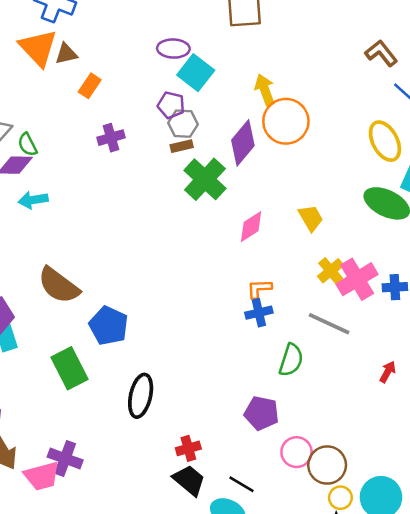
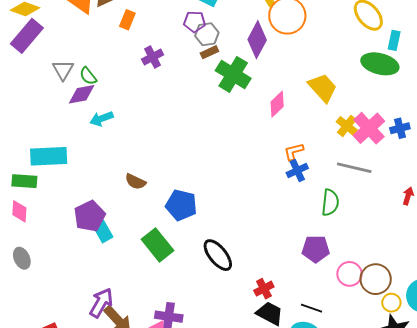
yellow trapezoid: (311, 218) -> (323, 88), size x1.4
brown semicircle: (59, 285) -> (135, 182), size x0.6
black ellipse: (141, 396) -> (218, 255), turned -40

